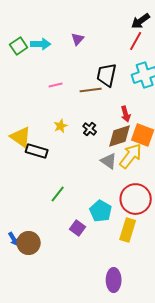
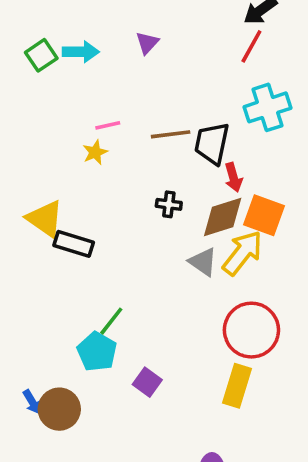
black trapezoid: (107, 75) -> (212, 143), moved
yellow star: (61, 126) -> (95, 152), moved
black cross: (90, 129) -> (169, 204), turned -32
cyan pentagon: (101, 211) -> (97, 352), moved

